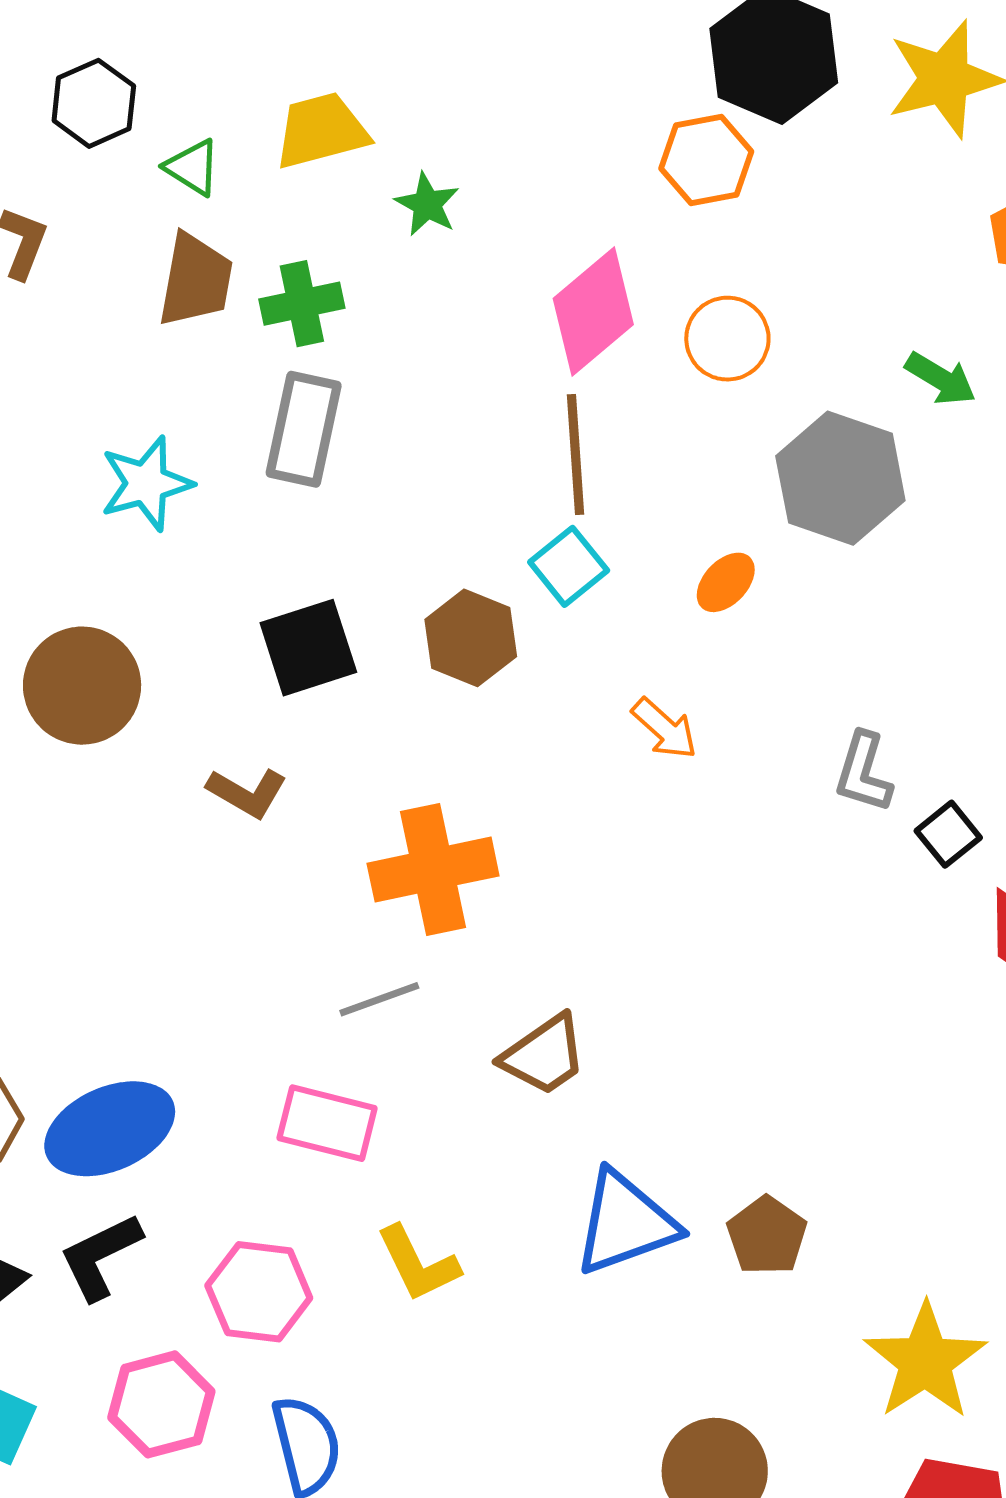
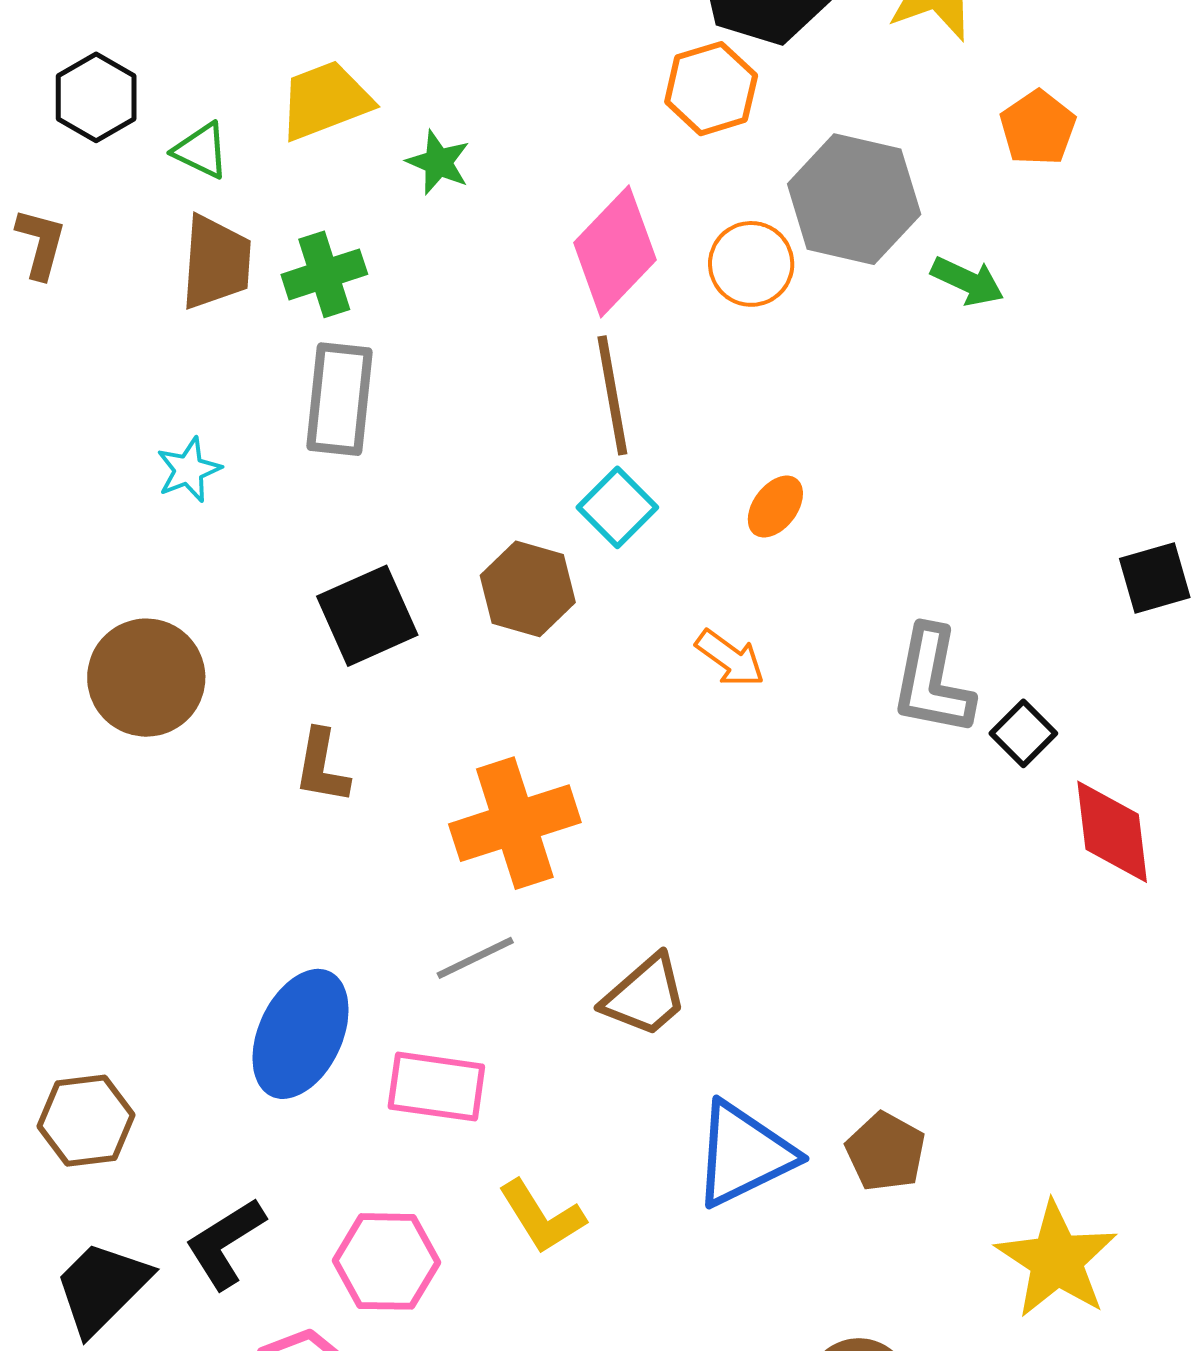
gray hexagon: (840, 478) -> (854, 199), moved
cyan star: (146, 483) -> (189, 470), size x0.7
gray L-shape: (863, 772) -> (932, 681), size x1.4
brown L-shape: (247, 793) -> (322, 767), turned 76
blue ellipse: (110, 1129) -> (301, 1034), moved, turned -35

